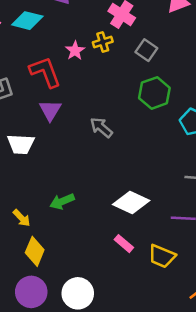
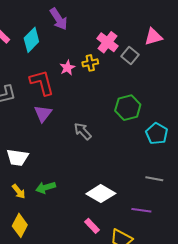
cyan diamond: (27, 21) -> (31, 40), turned -65
gray square: (146, 50) -> (130, 55), moved
white trapezoid: (21, 144) -> (17, 157), moved
yellow arrow: (22, 218) -> (19, 191), moved

